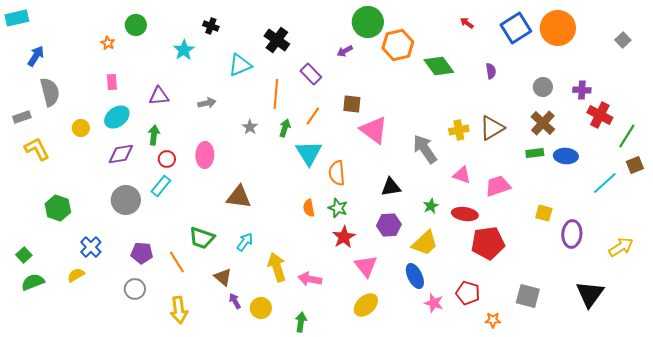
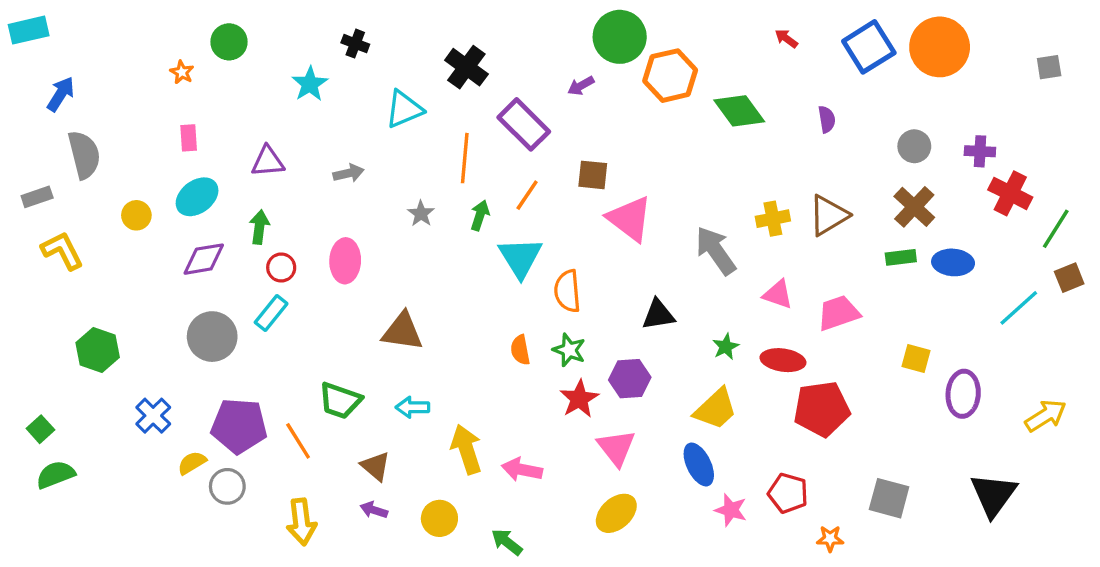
gray square: (623, 40) -> (1049, 67), turned 35
purple rectangle: (311, 74) -> (524, 124), size x1.4
purple hexagon: (389, 225) -> (630, 379), moved
cyan arrow: (245, 242) -> (413, 407), turned -126
purple pentagon: (142, 253) -> (239, 426), size x1.5
yellow semicircle: (76, 275) -> (192, 463), moved
purple arrow: (235, 301) -> (374, 510), moved, turned -42
green arrow: (301, 322) -> (507, 542), turned -60

